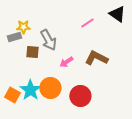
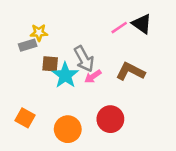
black triangle: (117, 14) -> (142, 24), moved
gray arrow: (48, 40) -> (84, 59), moved
orange circle: (50, 88) -> (68, 129), moved
cyan star: (30, 90) -> (65, 75), moved

